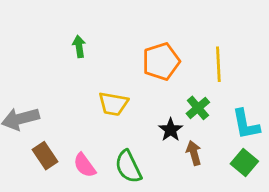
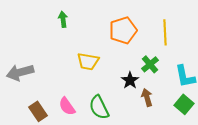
brown rectangle: (45, 156) -> (38, 111), moved

